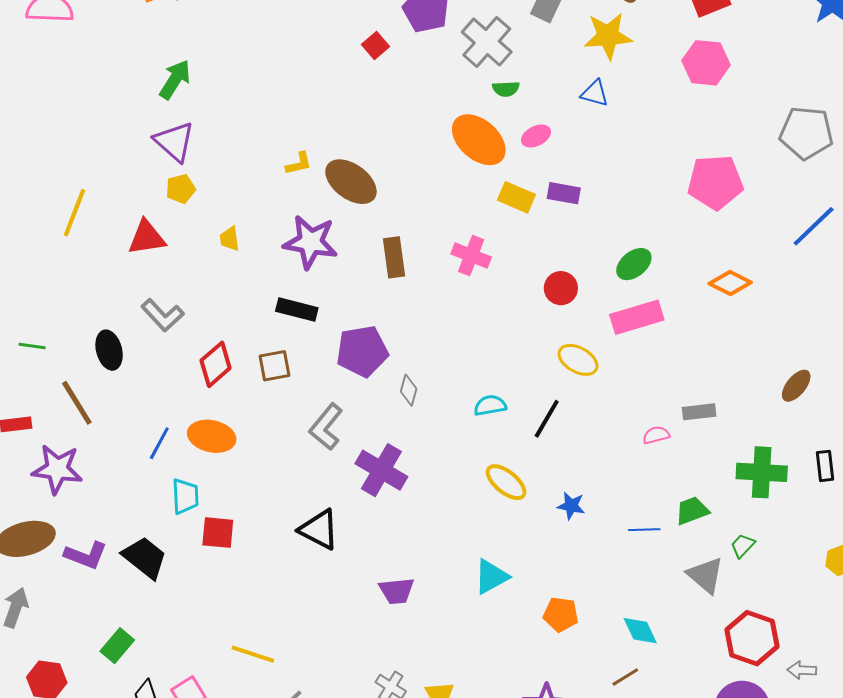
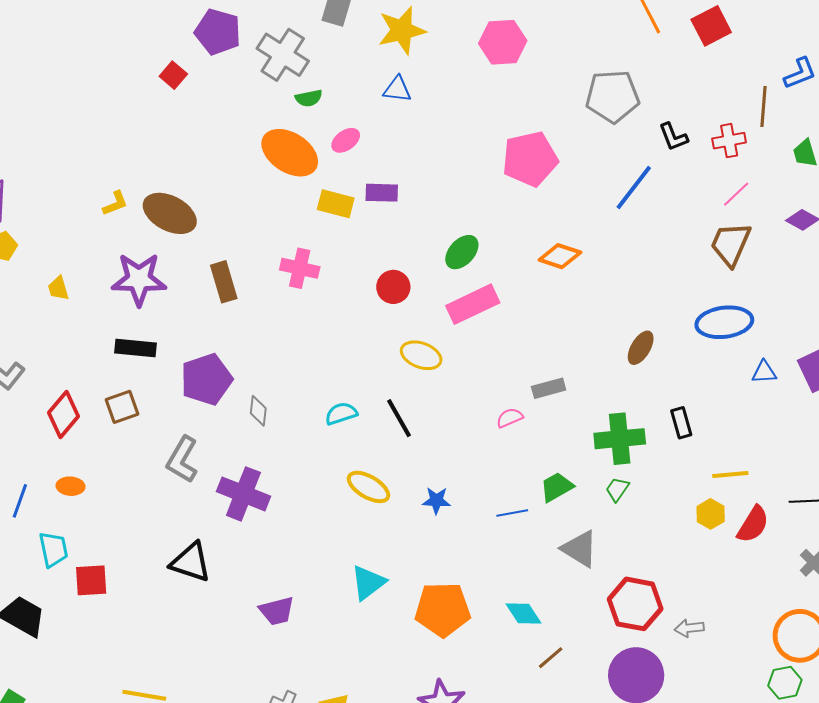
black line: (547, 419) -> (399, 418), turned -51
orange ellipse: (212, 436) -> (71, 486), size x0.6
green trapezoid: (743, 546) -> (617, 489), moved
orange pentagon: (561, 614) -> (443, 609), size x1.6
brown line: (625, 677) -> (551, 658), moved

